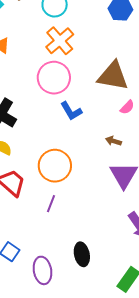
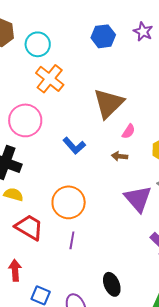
brown triangle: (113, 76) -> (109, 103), turned -44
pink circle: (54, 78) -> (25, 120), moved
brown arrow: (113, 141) -> (120, 156), moved

